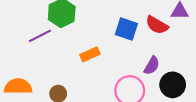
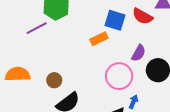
orange rectangle: (90, 54) -> (99, 39), moved

